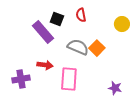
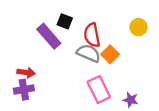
red semicircle: (81, 15) -> (92, 35), moved, size x1.5
red arrow: (45, 65) -> (26, 73), moved
pink rectangle: (69, 79) -> (99, 90), moved, turned -30

